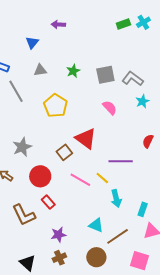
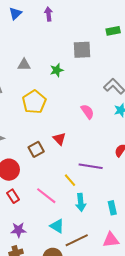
purple arrow: (58, 25) -> (49, 14), moved, turned 72
blue triangle: (32, 43) -> (15, 13), moved
gray square: (105, 75) -> (82, 50), moved
red triangle: (86, 139) -> (59, 139), size x0.6
pink line: (80, 180) -> (46, 196), moved
cyan rectangle: (143, 209) -> (112, 208), moved, turned -40

